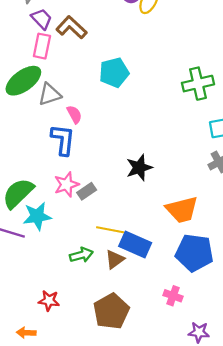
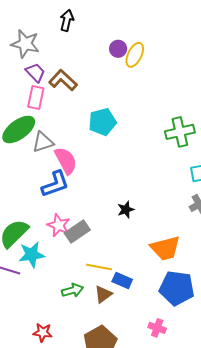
pink semicircle: (74, 114) -> (66, 161), size x1.6
blue L-shape: (63, 140) -> (55, 184), turned 64
black star: (139, 168) -> (126, 210), size x0.7
pink star: (66, 184) -> (59, 225), turned -30
gray rectangle: (87, 191) -> (77, 231), size x1.4
blue rectangle: (135, 244) -> (122, 280), size x0.7

